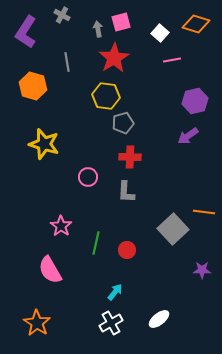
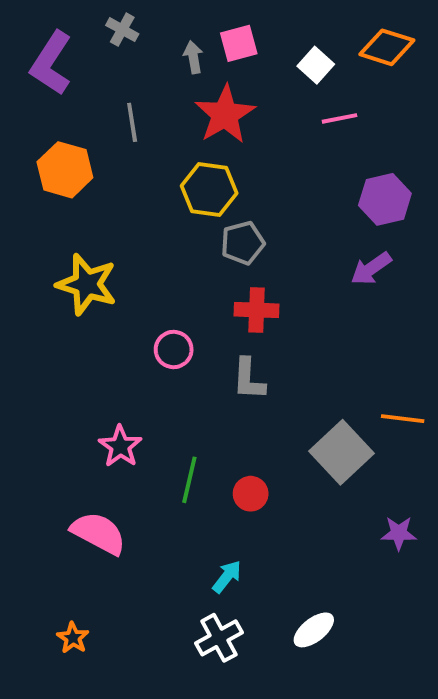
pink semicircle: (50, 270) -> (99, 533), turned 148
orange star: (37, 323) -> (73, 638), size x0.6

